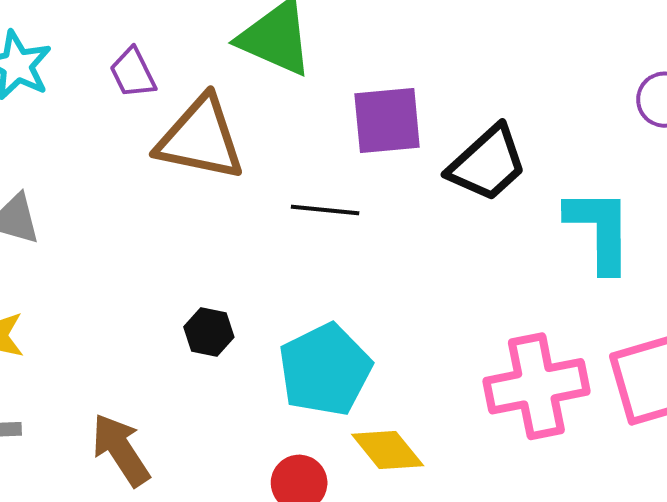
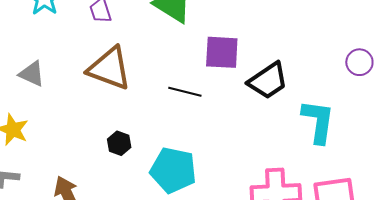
brown triangle: (200, 139) -> (109, 68), moved
cyan pentagon: (325, 370) -> (173, 170), turned 30

